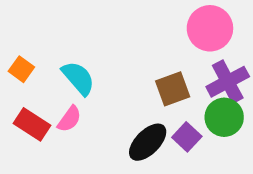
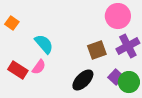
orange square: (21, 69) -> (12, 23), moved
green circle: (224, 117) -> (129, 82), moved
purple square: (187, 137) -> (116, 77), moved

